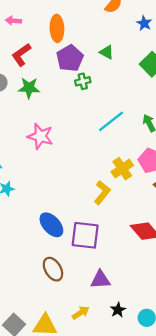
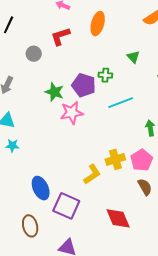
purple pentagon: (70, 58) -> (84, 85), moved, turned 30
green star: (29, 88) -> (54, 92), moved
cyan line: (111, 121) -> (121, 103), moved
pink star: (40, 136) -> (72, 113), moved, turned 30

